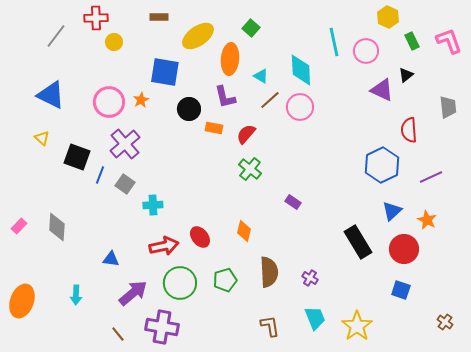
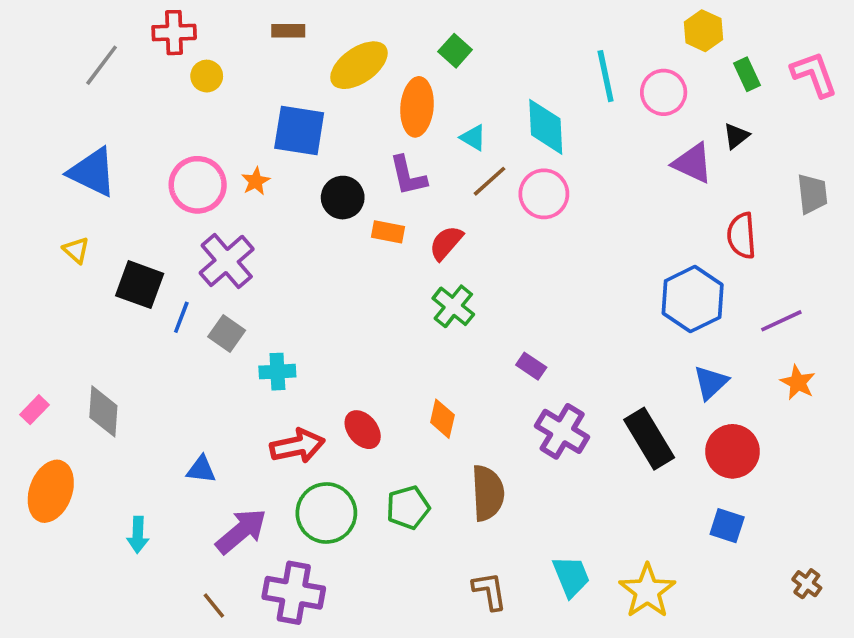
orange star: (427, 220) -> (798, 382), moved
purple cross: (310, 278) -> (562, 431), moved, size x1.8
orange ellipse: (22, 301) -> (51, 491), moved

